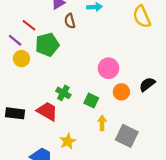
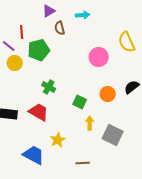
yellow semicircle: (142, 17) -> (127, 42), moved
red line: (29, 25) -> (22, 32), turned 48
pink circle: (108, 68) -> (99, 57), moved
green cross: (63, 93) -> (49, 87), moved

